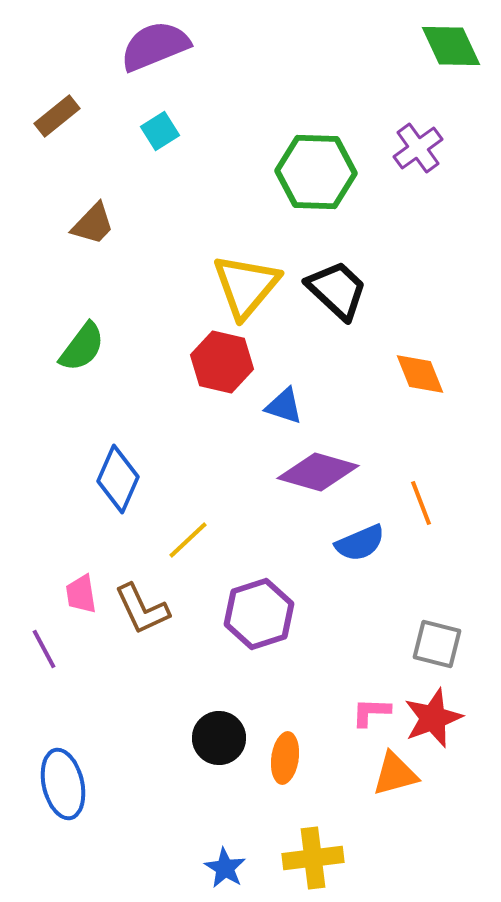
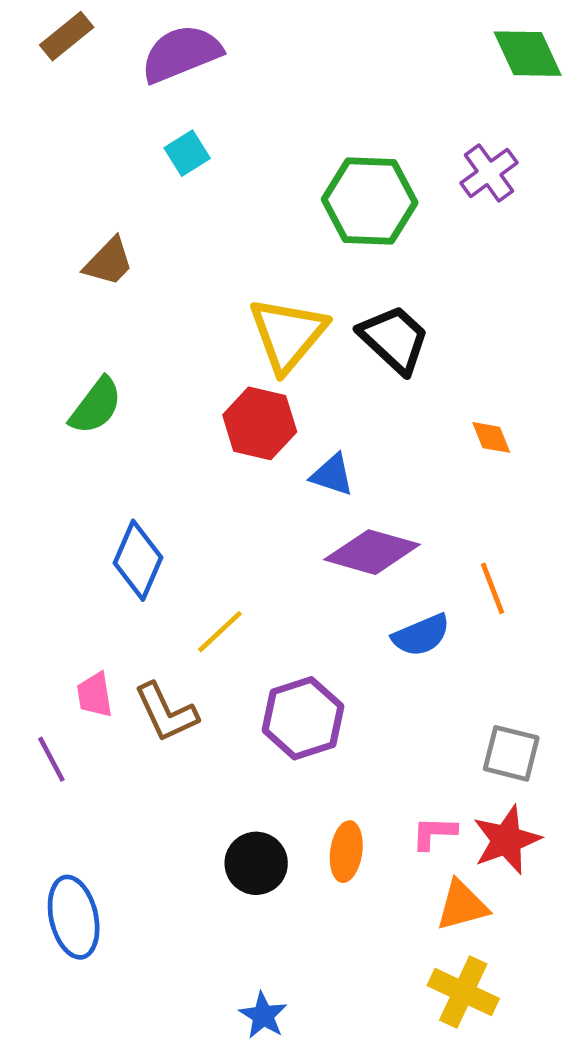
brown rectangle: (57, 116) -> (67, 36), moved
orange diamond: (420, 374) -> (491, 437), size x0.7
orange ellipse: (285, 758) -> (346, 852), moved
yellow cross: (313, 858) -> (463, 992), moved, turned 32

